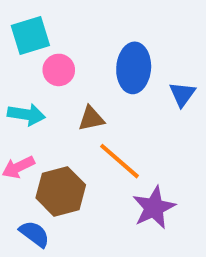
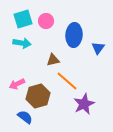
pink circle: (59, 70) -> (46, 21), moved
cyan arrow: (26, 114) -> (22, 43), moved

